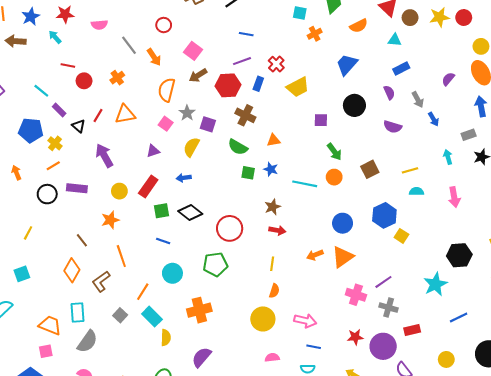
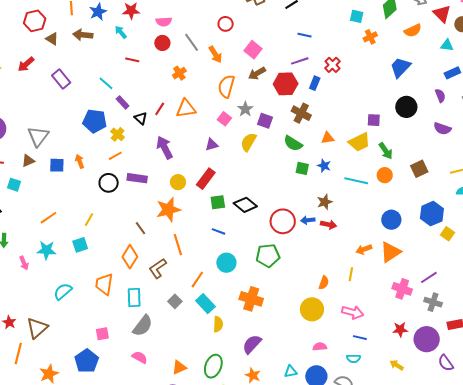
red circle: (84, 81) -> (162, 43), moved
yellow trapezoid: (298, 87) -> (359, 142), moved
blue arrow: (184, 178) -> (308, 220), moved
orange star: (110, 220) -> (168, 210), size x1.4
yellow line: (272, 264) -> (351, 274), moved
cyan square: (22, 274) -> (80, 245), moved
orange cross: (199, 310) -> (251, 299), turned 30
orange trapezoid: (50, 325) -> (104, 284), moved, turned -105

